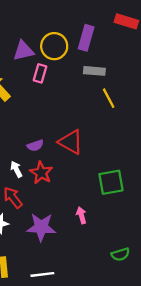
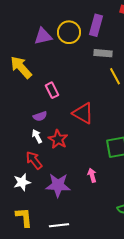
pink rectangle: (40, 73) -> (52, 90), moved, turned -42
purple semicircle: (35, 146) -> (40, 116), moved

